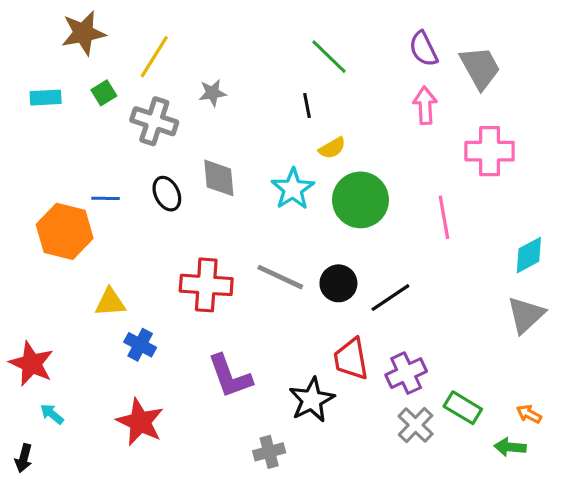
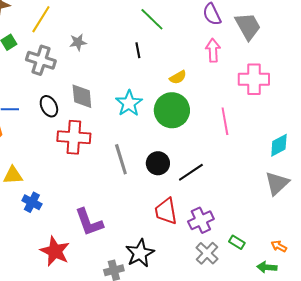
yellow semicircle: (332, 148) -> (178, 77), moved
gray line: (280, 277) -> (121, 159), turned 48
red cross: (206, 285) -> (74, 137), moved
black star: (312, 400) -> (140, 253), moved
green rectangle: (463, 408) -> (237, 242), size x0.7
red star: (140, 422) -> (55, 251), moved

